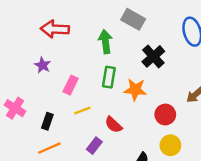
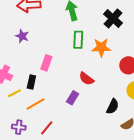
pink rectangle: (71, 85) -> (46, 63), moved
yellow line: (82, 110) -> (15, 93), moved

